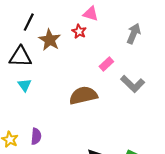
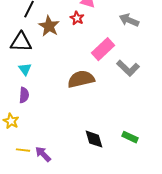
gray arrow: (134, 34) -> (129, 20), turned -90
pink rectangle: (106, 64) -> (103, 49), size x1.6
purple semicircle: (36, 136) -> (24, 95), moved

